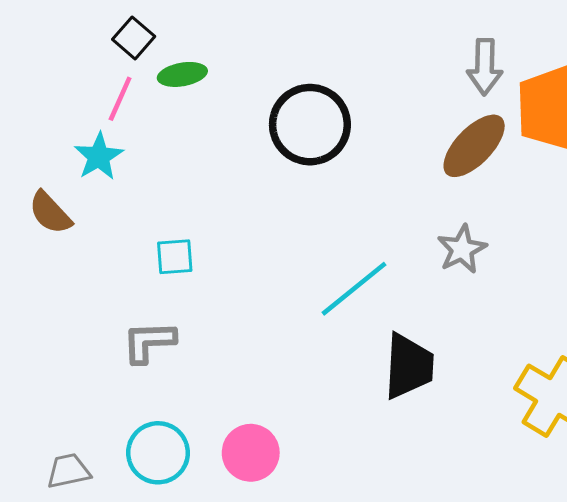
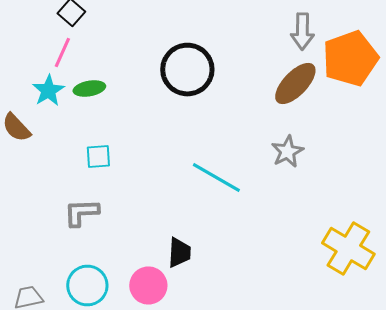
green ellipse: (182, 74) -> (89, 88), moved
cyan line: (354, 289) -> (216, 178), turned 69
black trapezoid: (409, 366) -> (179, 252), moved, size x0.7

